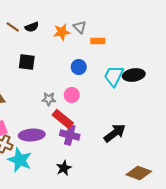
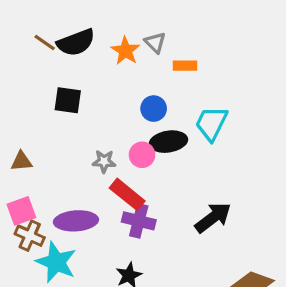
black semicircle: (32, 27) -> (76, 42), size x1.6
orange star: (62, 32) -> (126, 51), turned -30
black ellipse: (134, 75) -> (168, 142), moved

